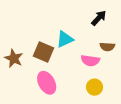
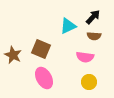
cyan triangle: (65, 39) -> (68, 26), moved
brown semicircle: (107, 47) -> (94, 36), moved

